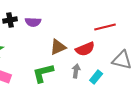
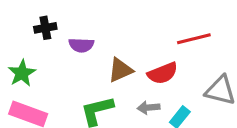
purple semicircle: (33, 22) -> (81, 45), moved
gray arrow: (76, 71) -> (149, 108), turned -104

